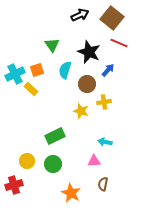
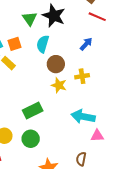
black star: (89, 52) -> (54, 16), moved
brown circle: (87, 84) -> (56, 64), moved
cyan arrow: (105, 142) -> (83, 117), size x1.6
pink triangle: (94, 161) -> (97, 136), moved

